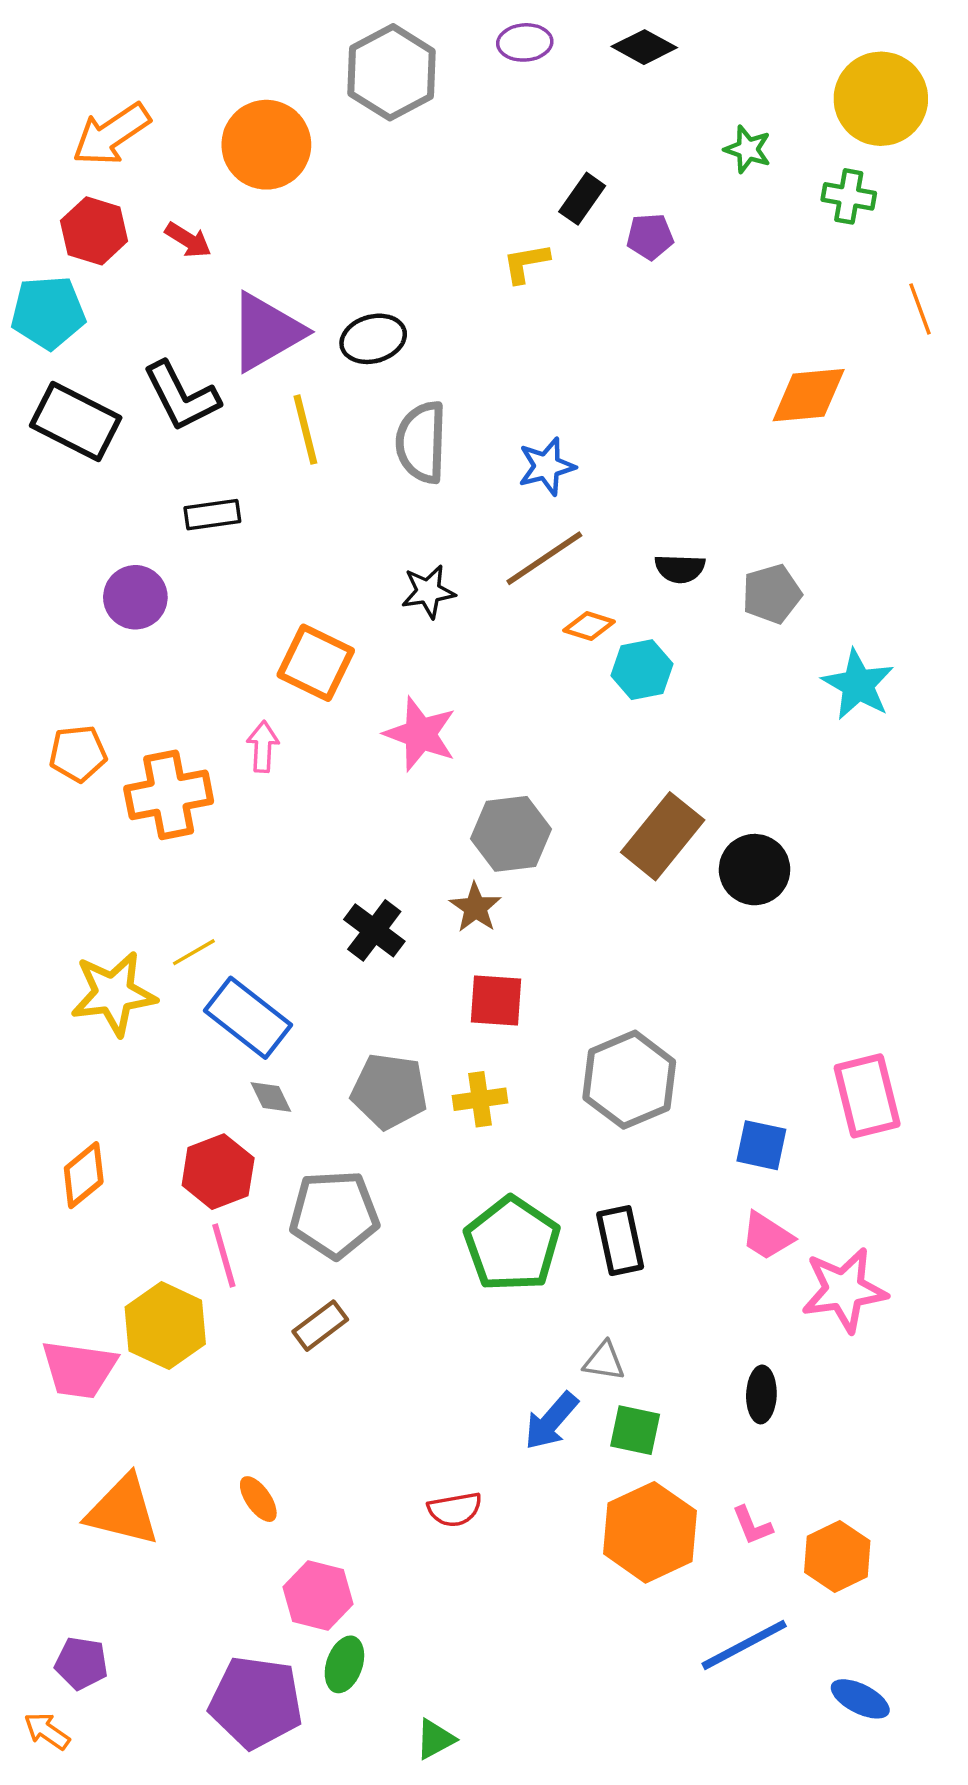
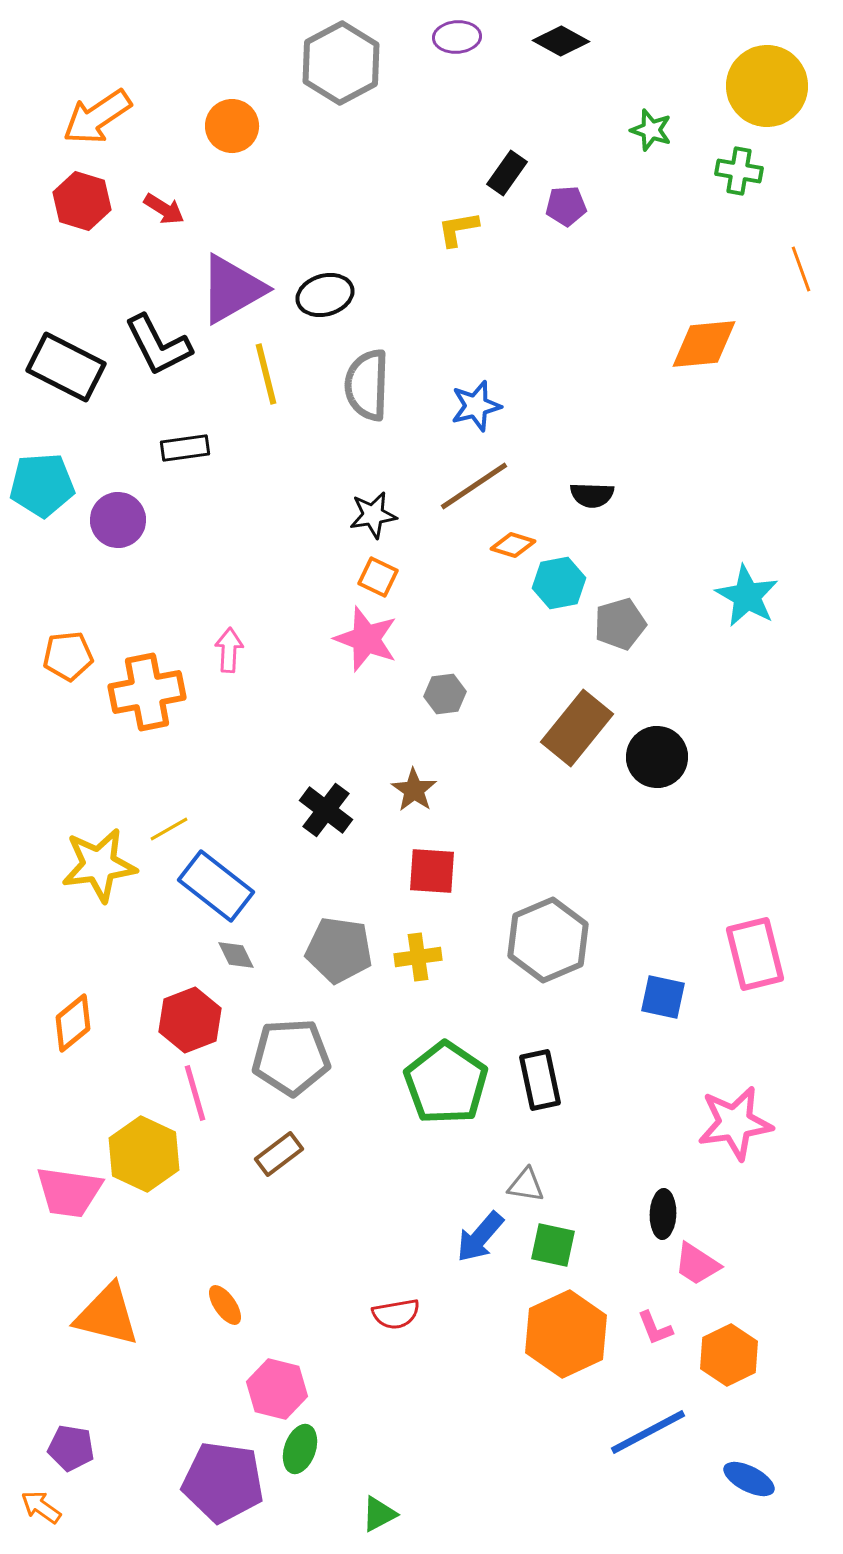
orange circle: (266, 145) -> (232, 126), size x0.7
cyan pentagon: (48, 312) -> (42, 485), moved
gray pentagon: (772, 594) -> (620, 624), moved
orange square: (316, 663) -> (378, 577), moved, size x0.6
gray hexagon: (511, 834) -> (445, 694), moved, size x0.6
pink trapezoid: (767, 1236) -> (697, 1264), moved

